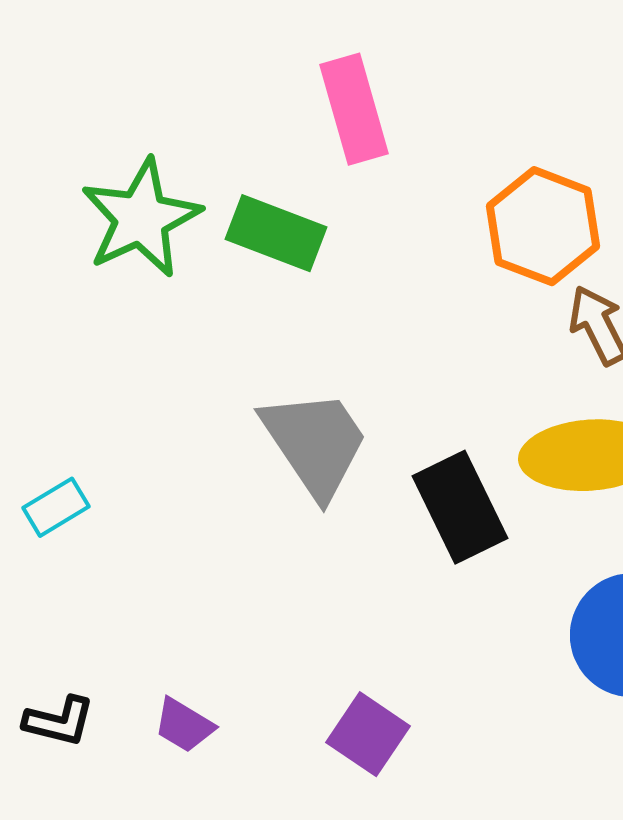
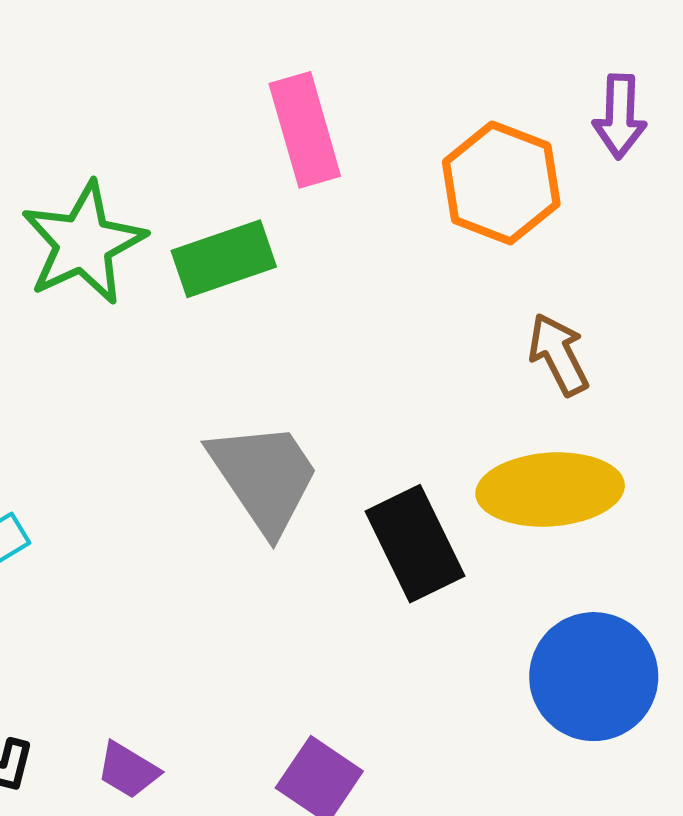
orange hexagon: (543, 226) -> (501, 183), moved
green rectangle: (276, 233) -> (224, 259), turned -40

